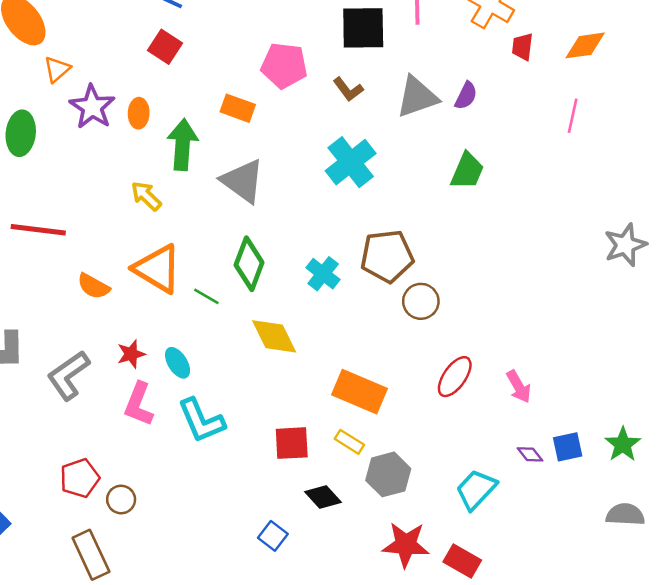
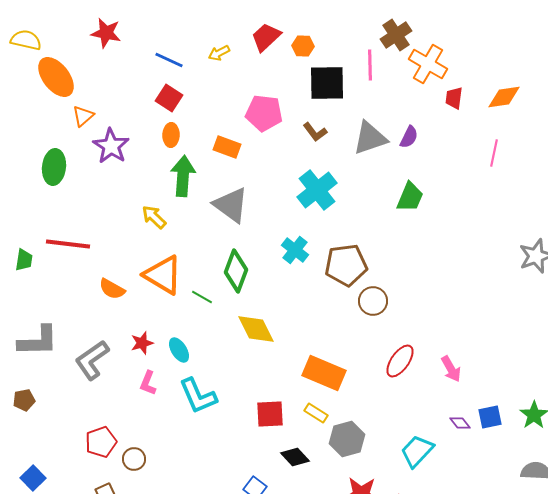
orange ellipse: (139, 113) -> (171, 135), moved
cyan cross: (323, 274) -> (295, 250), moved
pink L-shape: (139, 404) -> (148, 383), size x0.7

